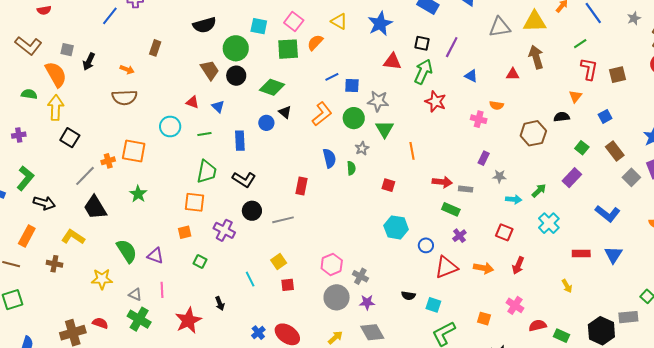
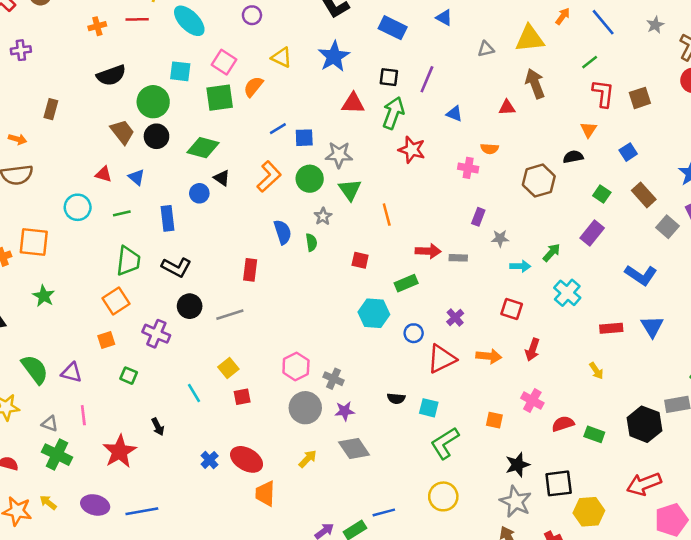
gray triangle: (500, 27) -> (486, 49), size x0.6
orange square: (195, 202) -> (116, 301), turned -35
green rectangle: (451, 209) -> (406, 283), moved, turned -42

